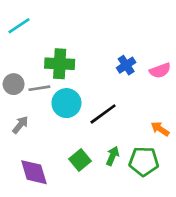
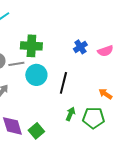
black line: (103, 114) -> (63, 83), turned -40
green square: (80, 160) -> (36, 131), moved

